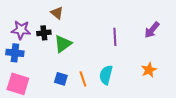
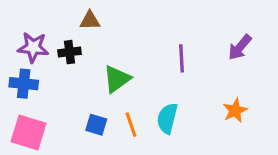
brown triangle: (57, 13) -> (90, 21), turned -40
green triangle: (63, 44) -> (117, 79), moved

